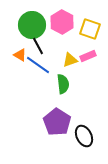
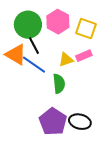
orange triangle: (20, 55) -> (16, 55), size x1.6
black ellipse: (84, 136) -> (80, 122), moved, turned -50

